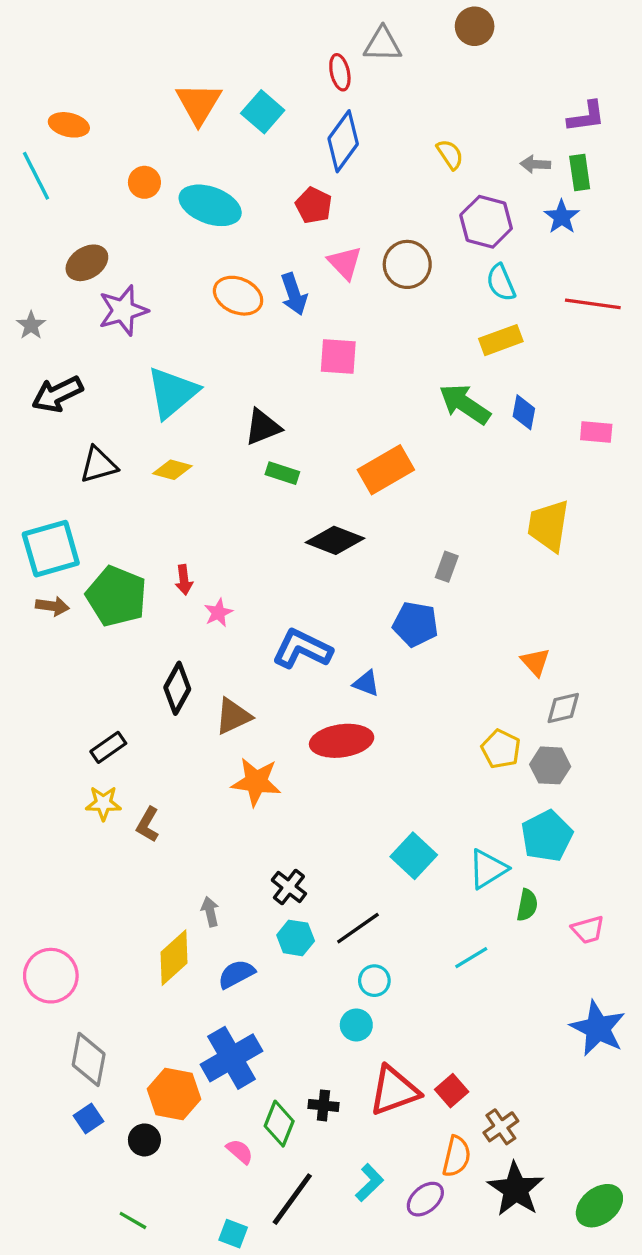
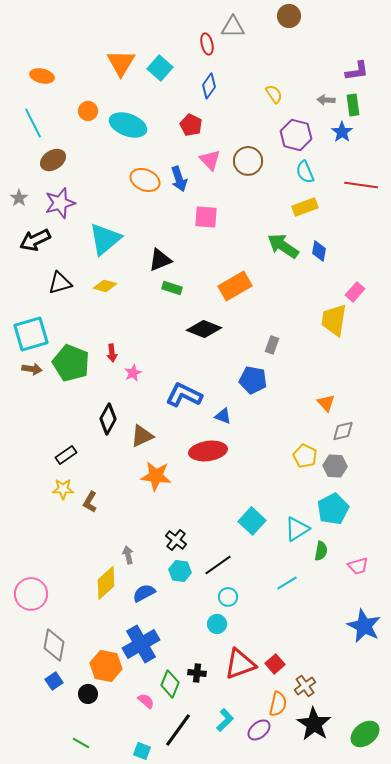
blue diamond: (343, 141) -> (209, 86), size x0.7
cyan line: (36, 176) -> (33, 123), moved
purple star: (123, 310) -> (60, 203), moved
pink rectangle: (596, 432) -> (355, 292), moved, turned -54

